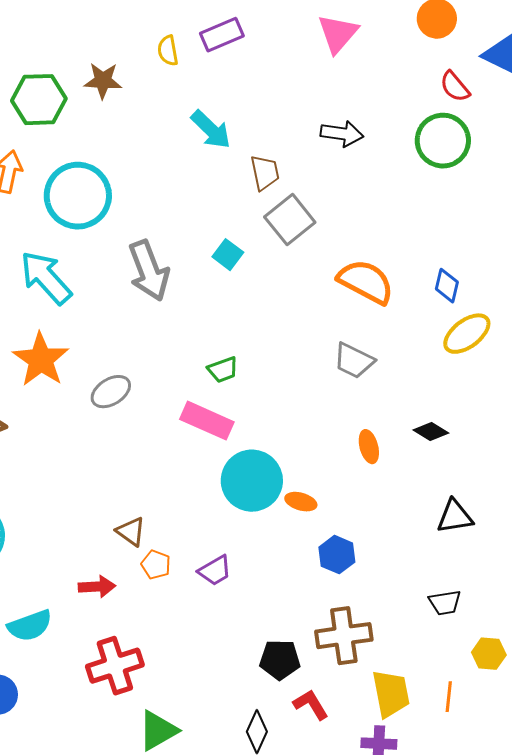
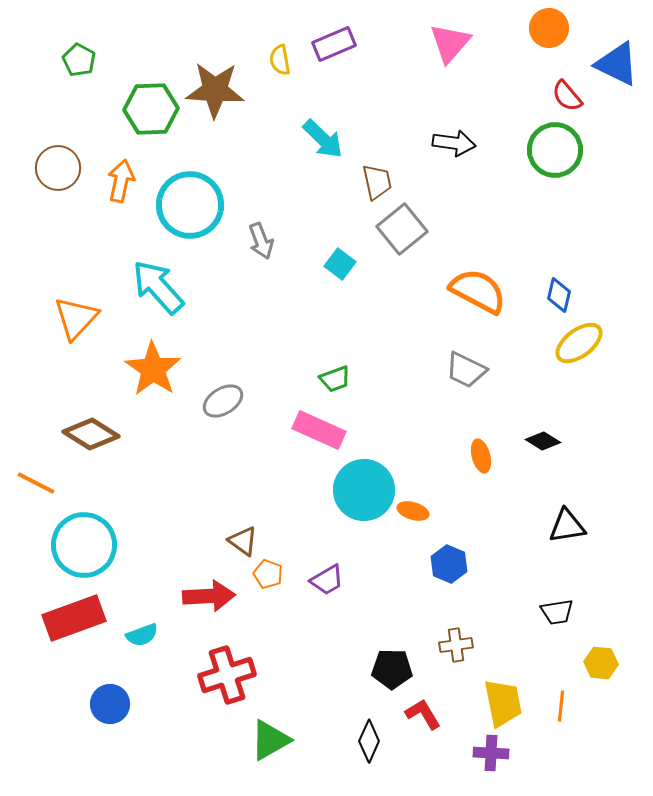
brown star: (103, 81) -> (215, 90), size x1.5
gray arrow: (149, 271) -> (261, 241), moved, size x0.6
red arrow: (97, 587) -> (209, 596), size x1.4
cyan semicircle: (30, 626) -> (142, 635), size x0.7
brown cross: (344, 636) -> (456, 645), size x0.6

